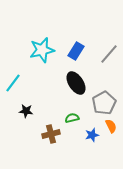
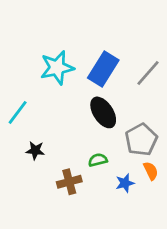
blue rectangle: (76, 51) -> (103, 69), size x1.4

